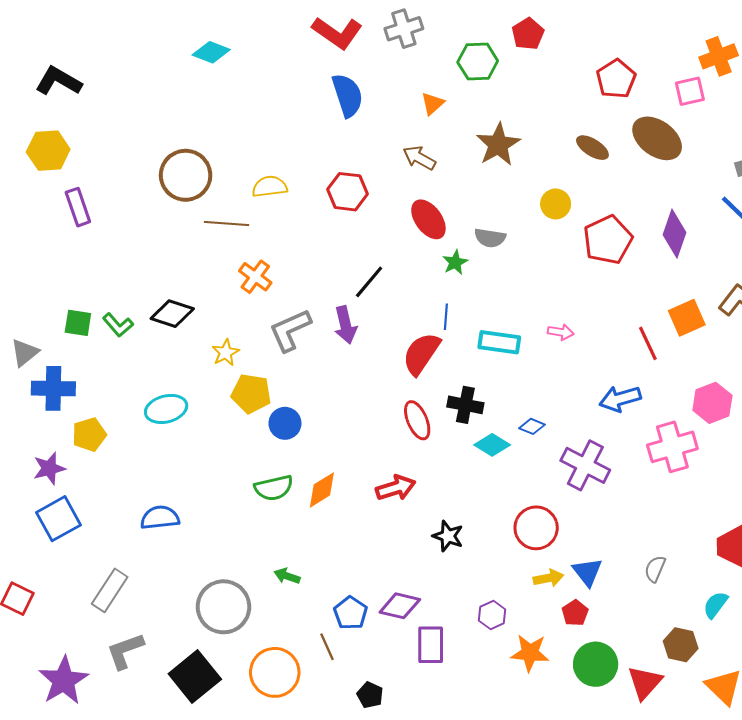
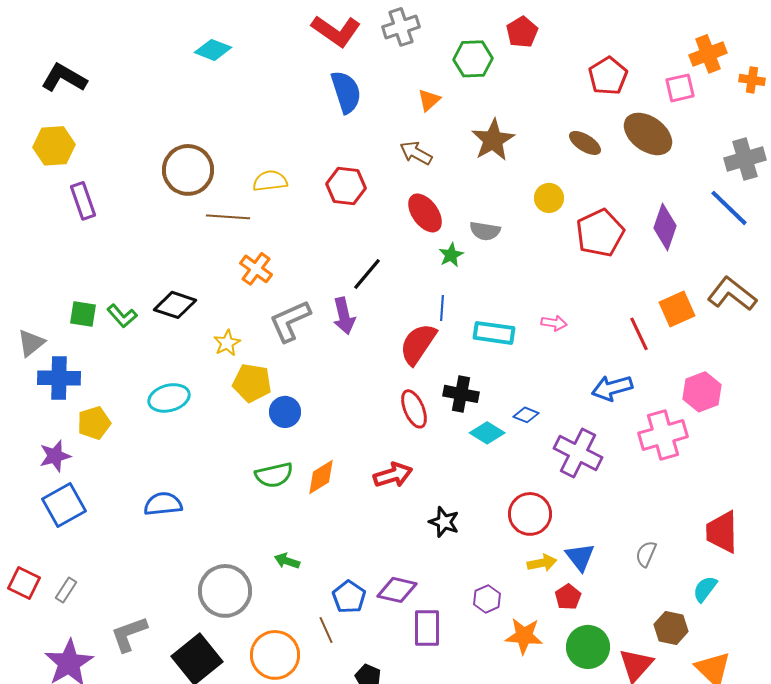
gray rectangle: (110, 590) -> (66, 590), moved, size x0.6

